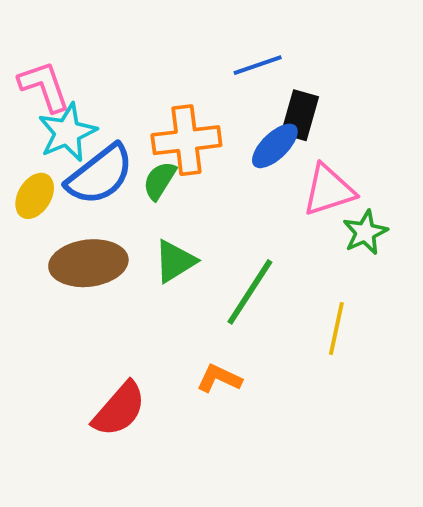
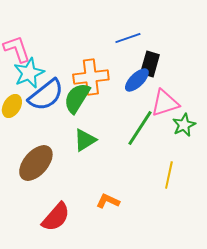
green semicircle: (160, 181) -> (77, 98), size x1.5
brown ellipse: (88, 263) -> (36, 163), moved, turned -42
green line: (250, 292) -> (140, 128), moved

